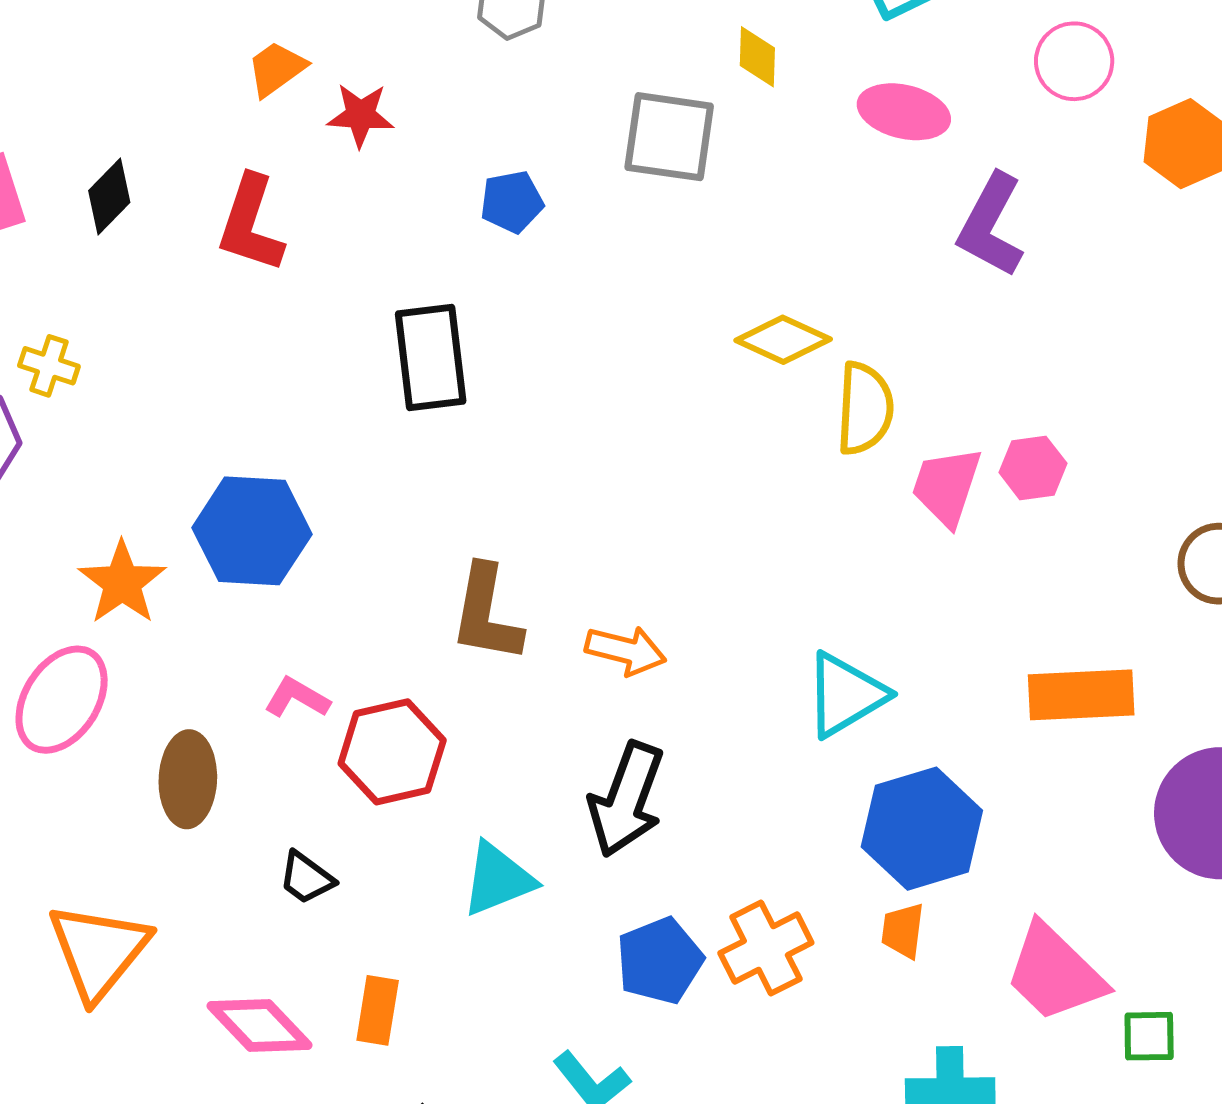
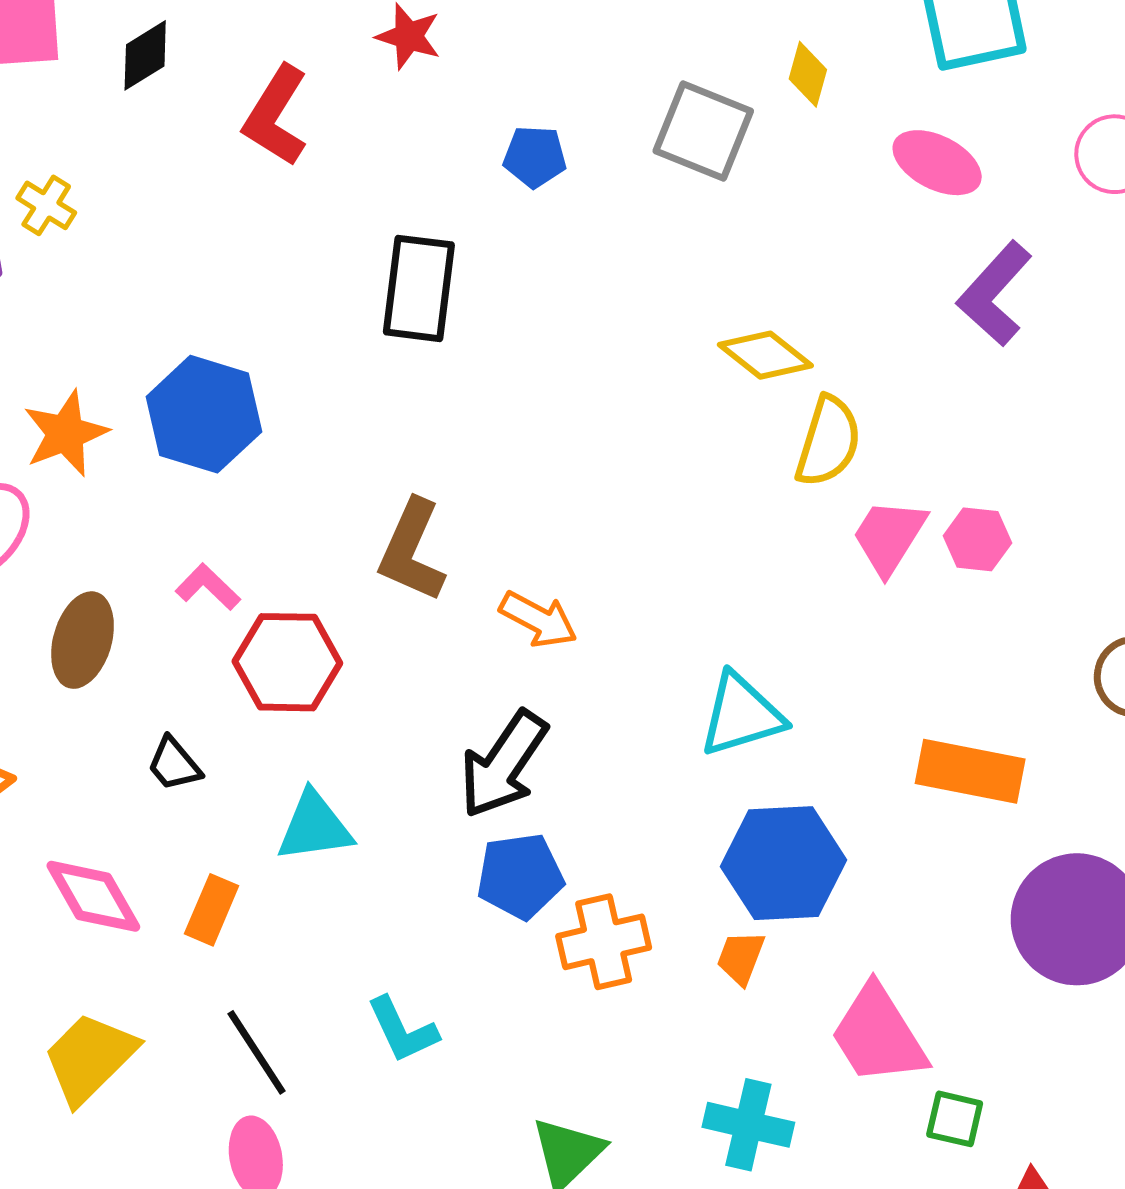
cyan triangle: (498, 879) -> (314, 827), moved
blue pentagon: (660, 961) -> (520, 876), moved

